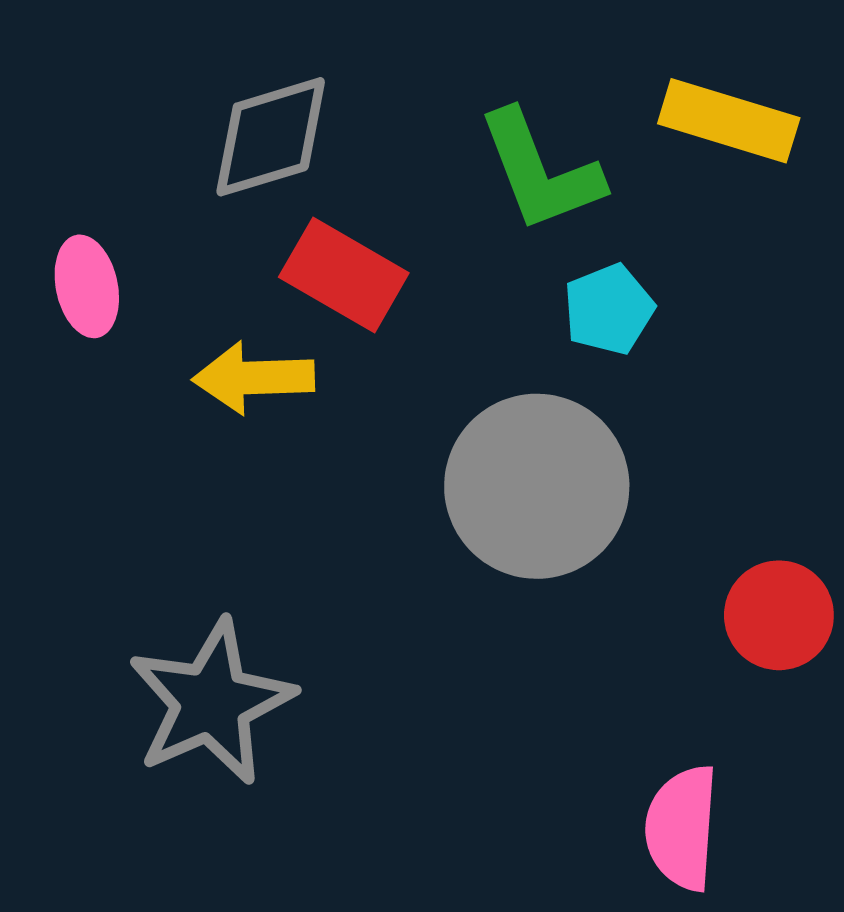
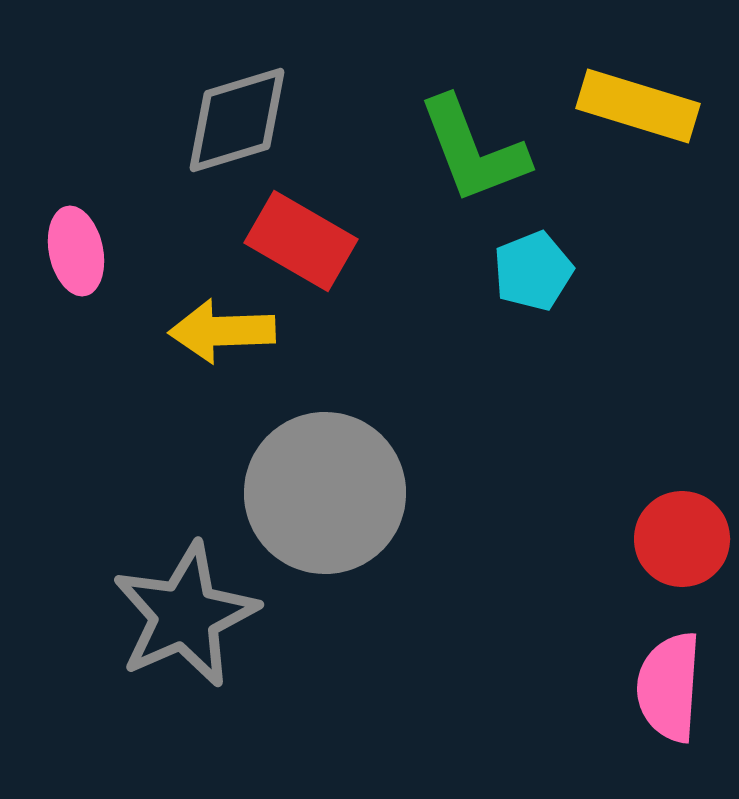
gray circle: (537, 486) -> (325, 493), moved
pink semicircle: (682, 828) -> (669, 687), moved

